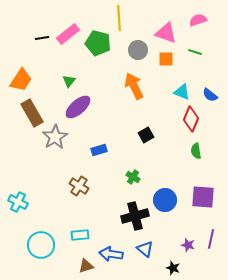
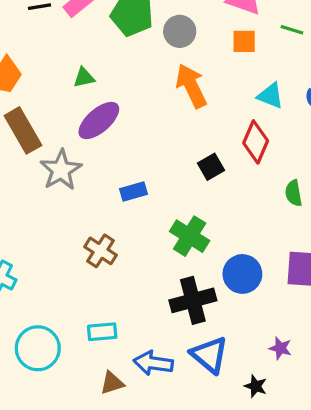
gray circle: (138, 50) -> (180, 31), moved
green triangle: (69, 81) -> (84, 78), turned 40
red diamond: (191, 119) -> (256, 142), moved
green cross: (133, 177) -> (190, 236), size x1.6
blue triangle: (145, 249) -> (209, 355), size x1.4

